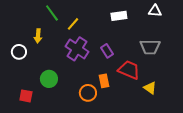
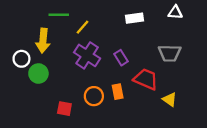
green line: (52, 13) -> (59, 15), turned -54
yellow arrow: (38, 36) -> (43, 41), size x1.5
green circle: (49, 79) -> (38, 73), moved
orange circle: (88, 93) -> (94, 96), moved
red square: (26, 96) -> (64, 109), moved

